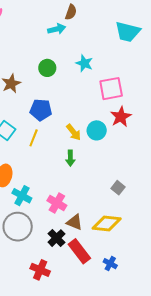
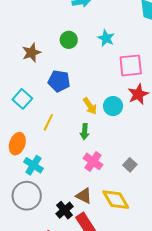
yellow line: (34, 138) -> (48, 122), moved
pink cross: (57, 203) -> (93, 161), moved
yellow diamond: (107, 224) -> (116, 200), turned 48

